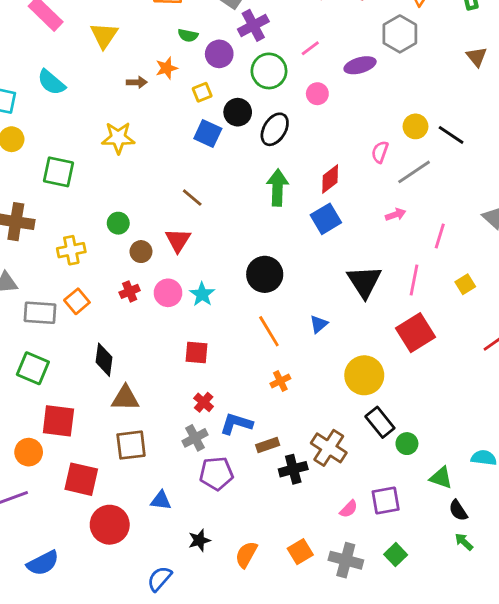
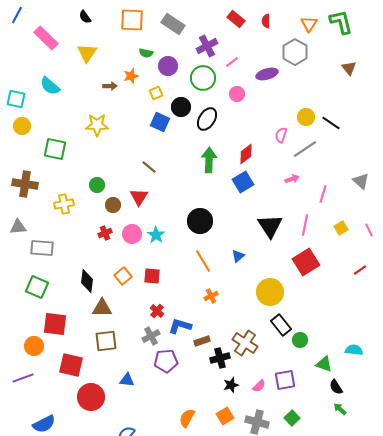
purple cross: (253, 25) -> (207, 46), moved
orange square: (77, 301) -> (123, 276), moved
black star: (199, 540) -> (231, 385), moved

